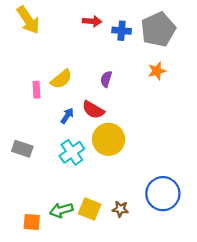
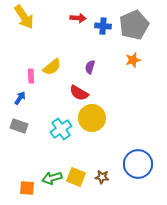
blue arrow: (67, 116) -> (20, 98), moved

